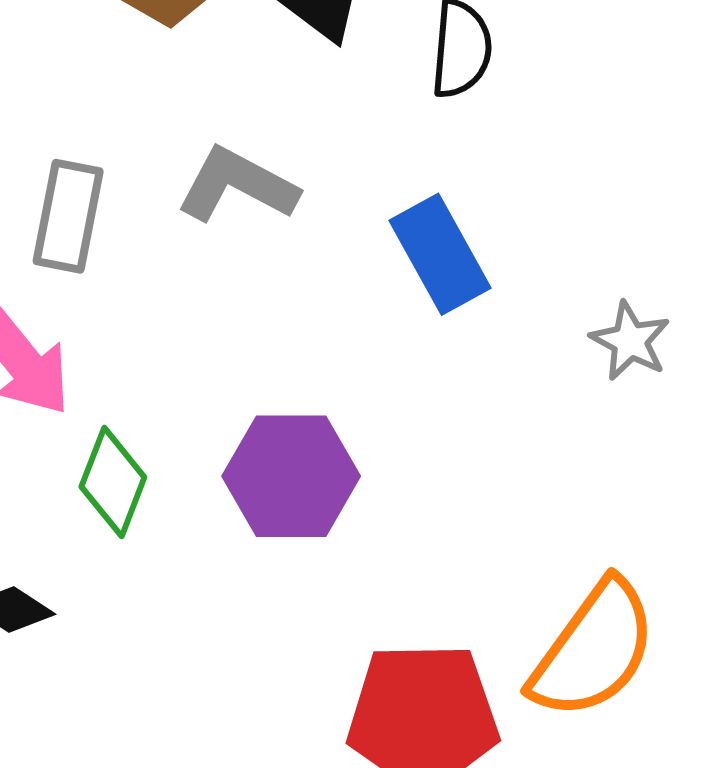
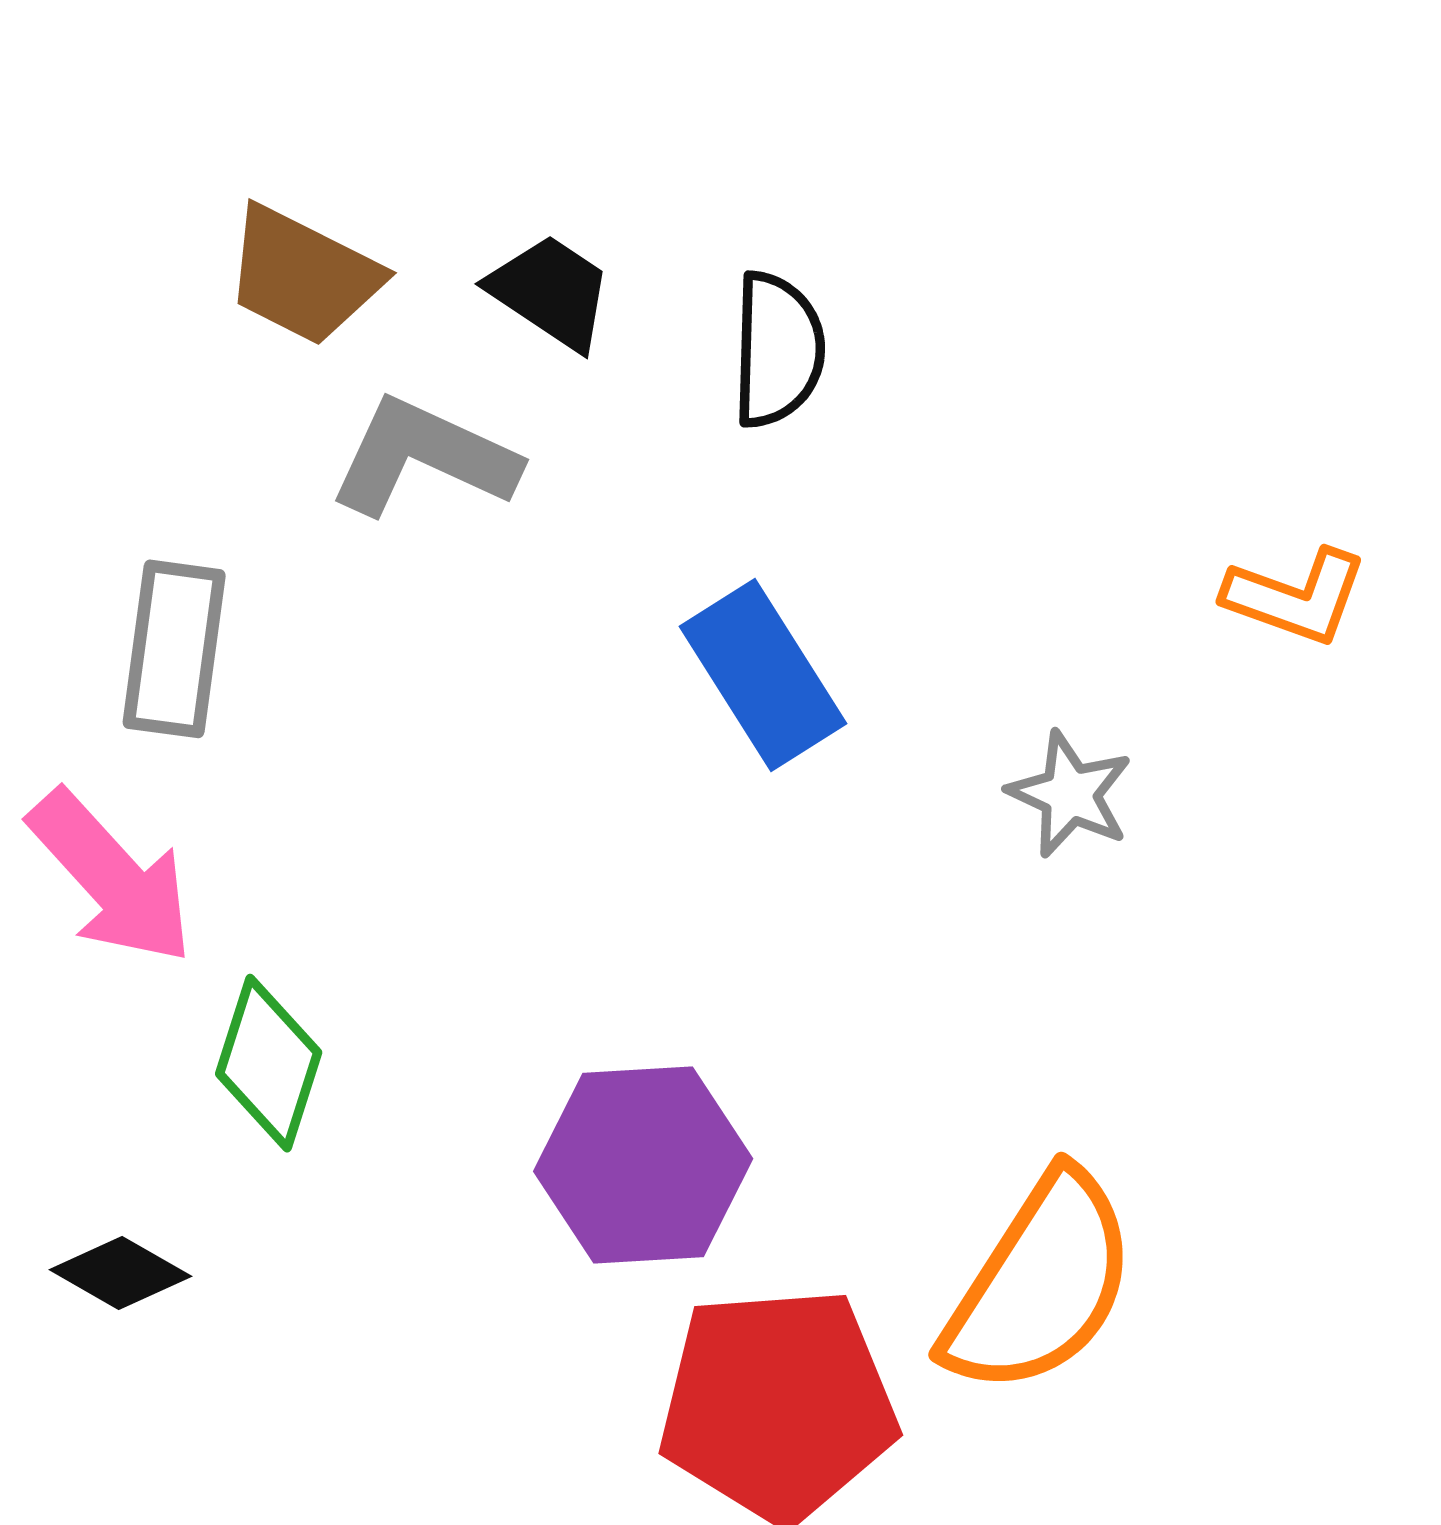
gray L-shape: (237, 185) -> (424, 457), moved
purple hexagon: (291, 476) -> (643, 1165), moved

